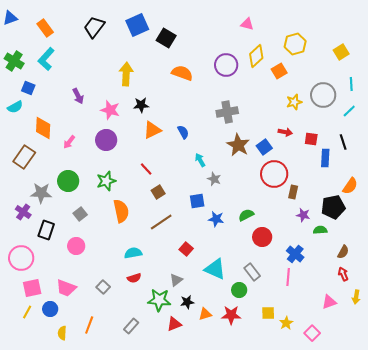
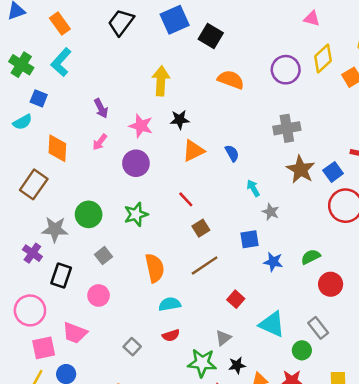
pink arrow: (69, 142) -> (100, 142), moved
orange semicircle: (121, 211) -> (155, 268), moved
pink trapezoid: (66, 288) -> (75, 333), moved

